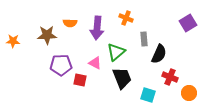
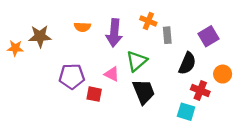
purple square: (188, 23) -> (208, 36), moved
brown star: (47, 35) -> (40, 36), moved
gray rectangle: (144, 39) -> (167, 35), moved
orange circle: (189, 93) -> (223, 74), moved
cyan square: (148, 95) -> (186, 112), moved

